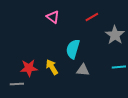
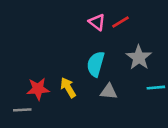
pink triangle: (53, 17) -> (97, 22), moved
gray star: (115, 35) -> (139, 57), moved

